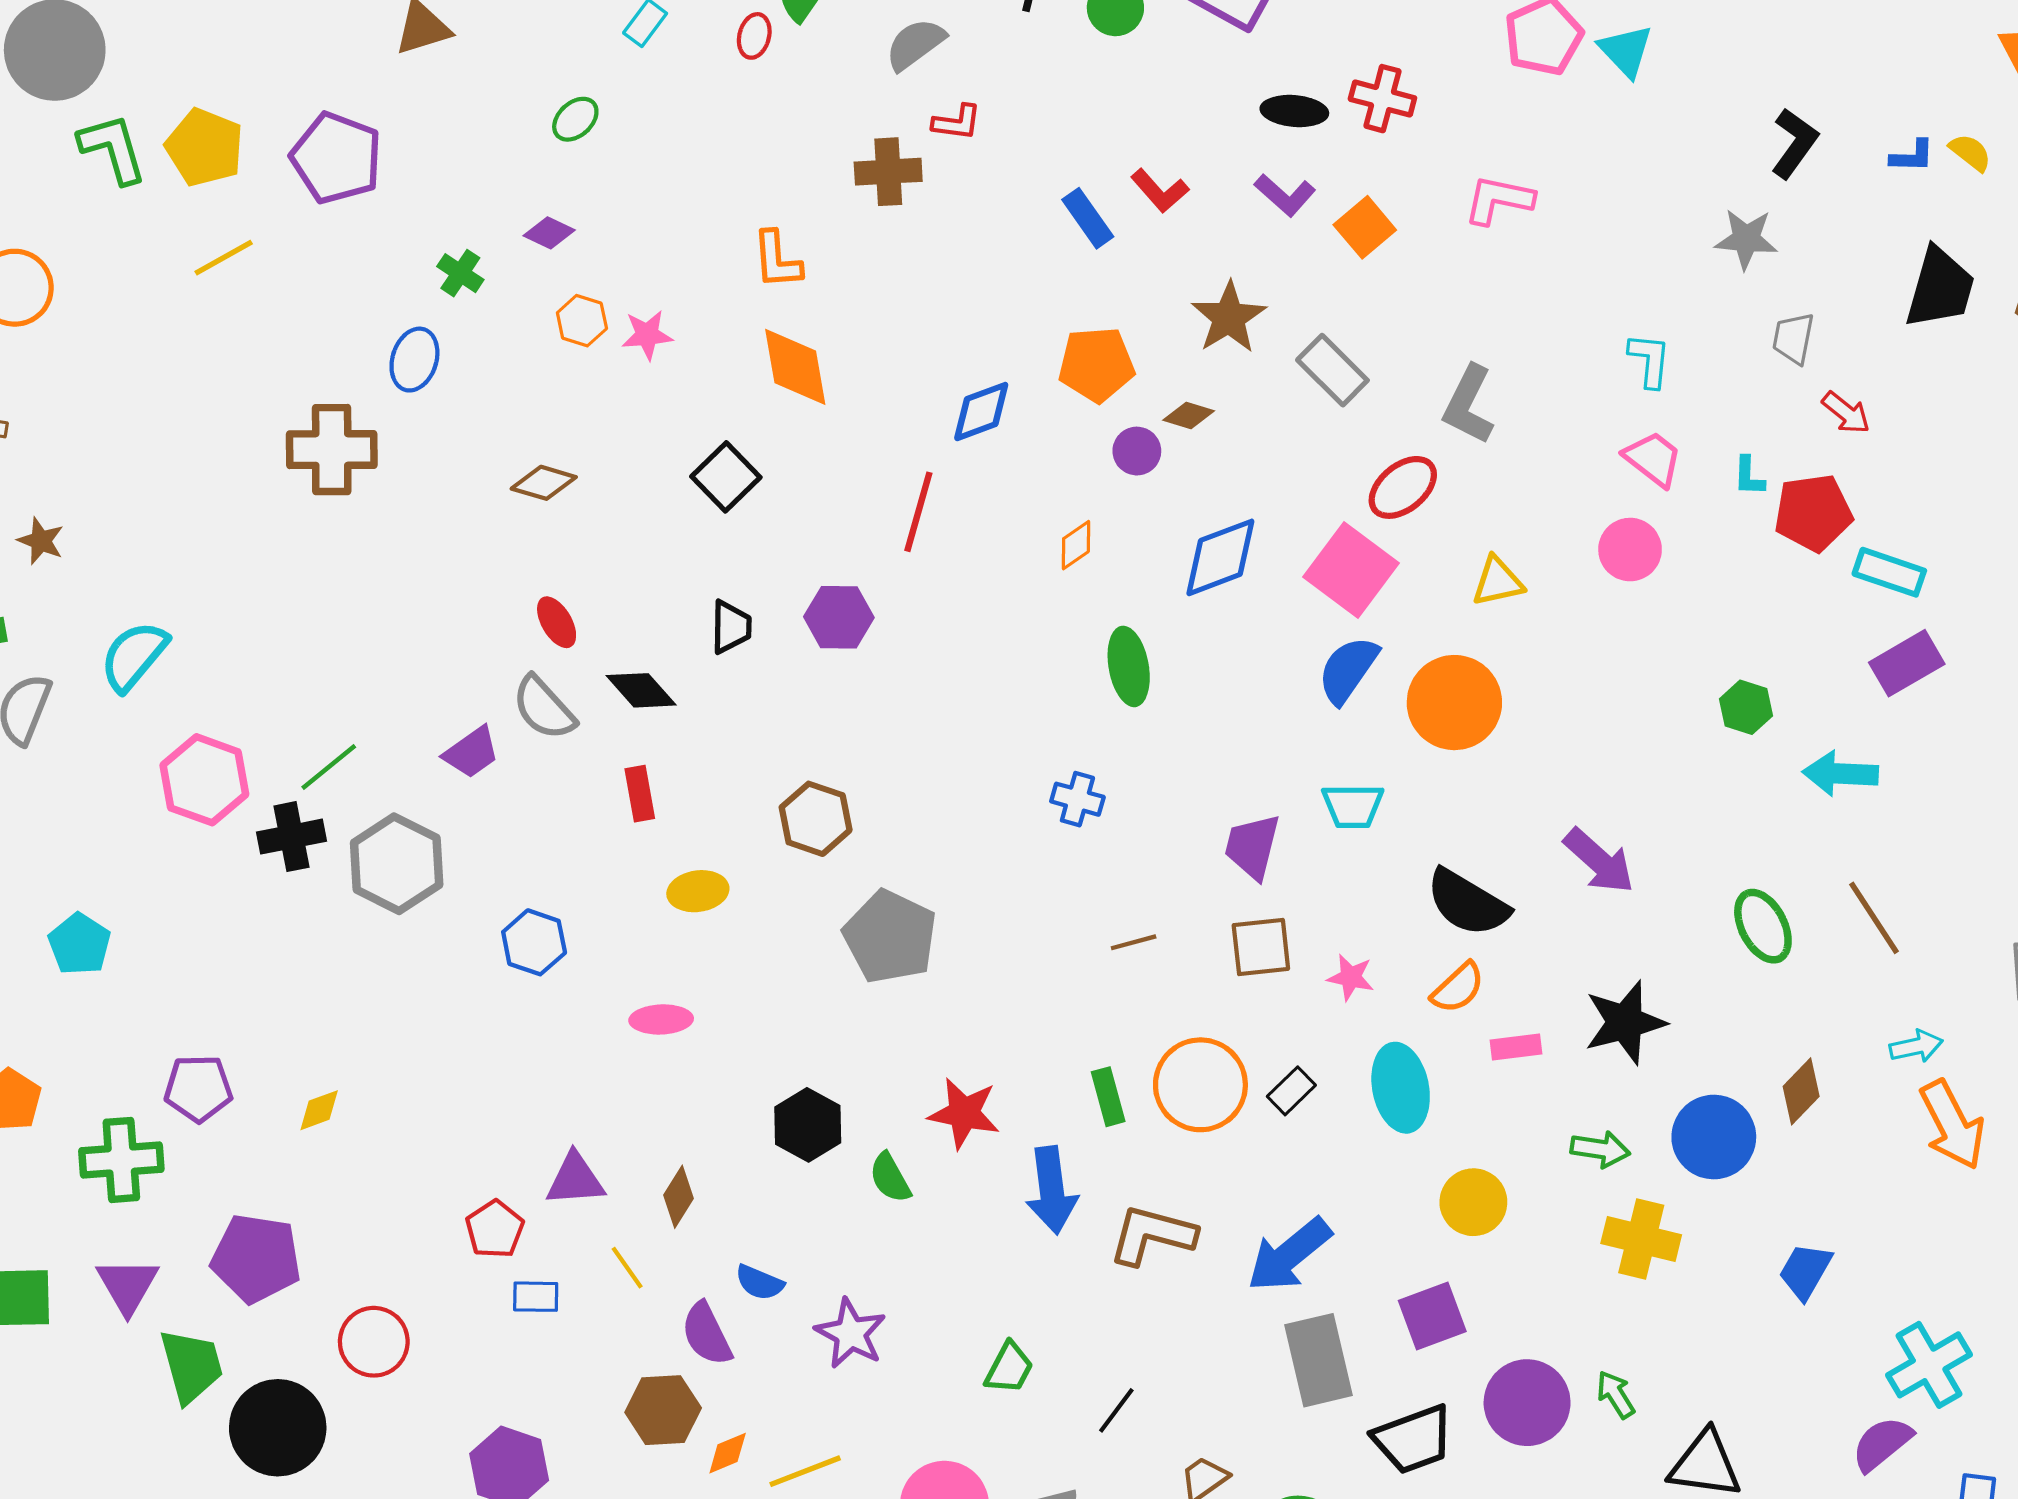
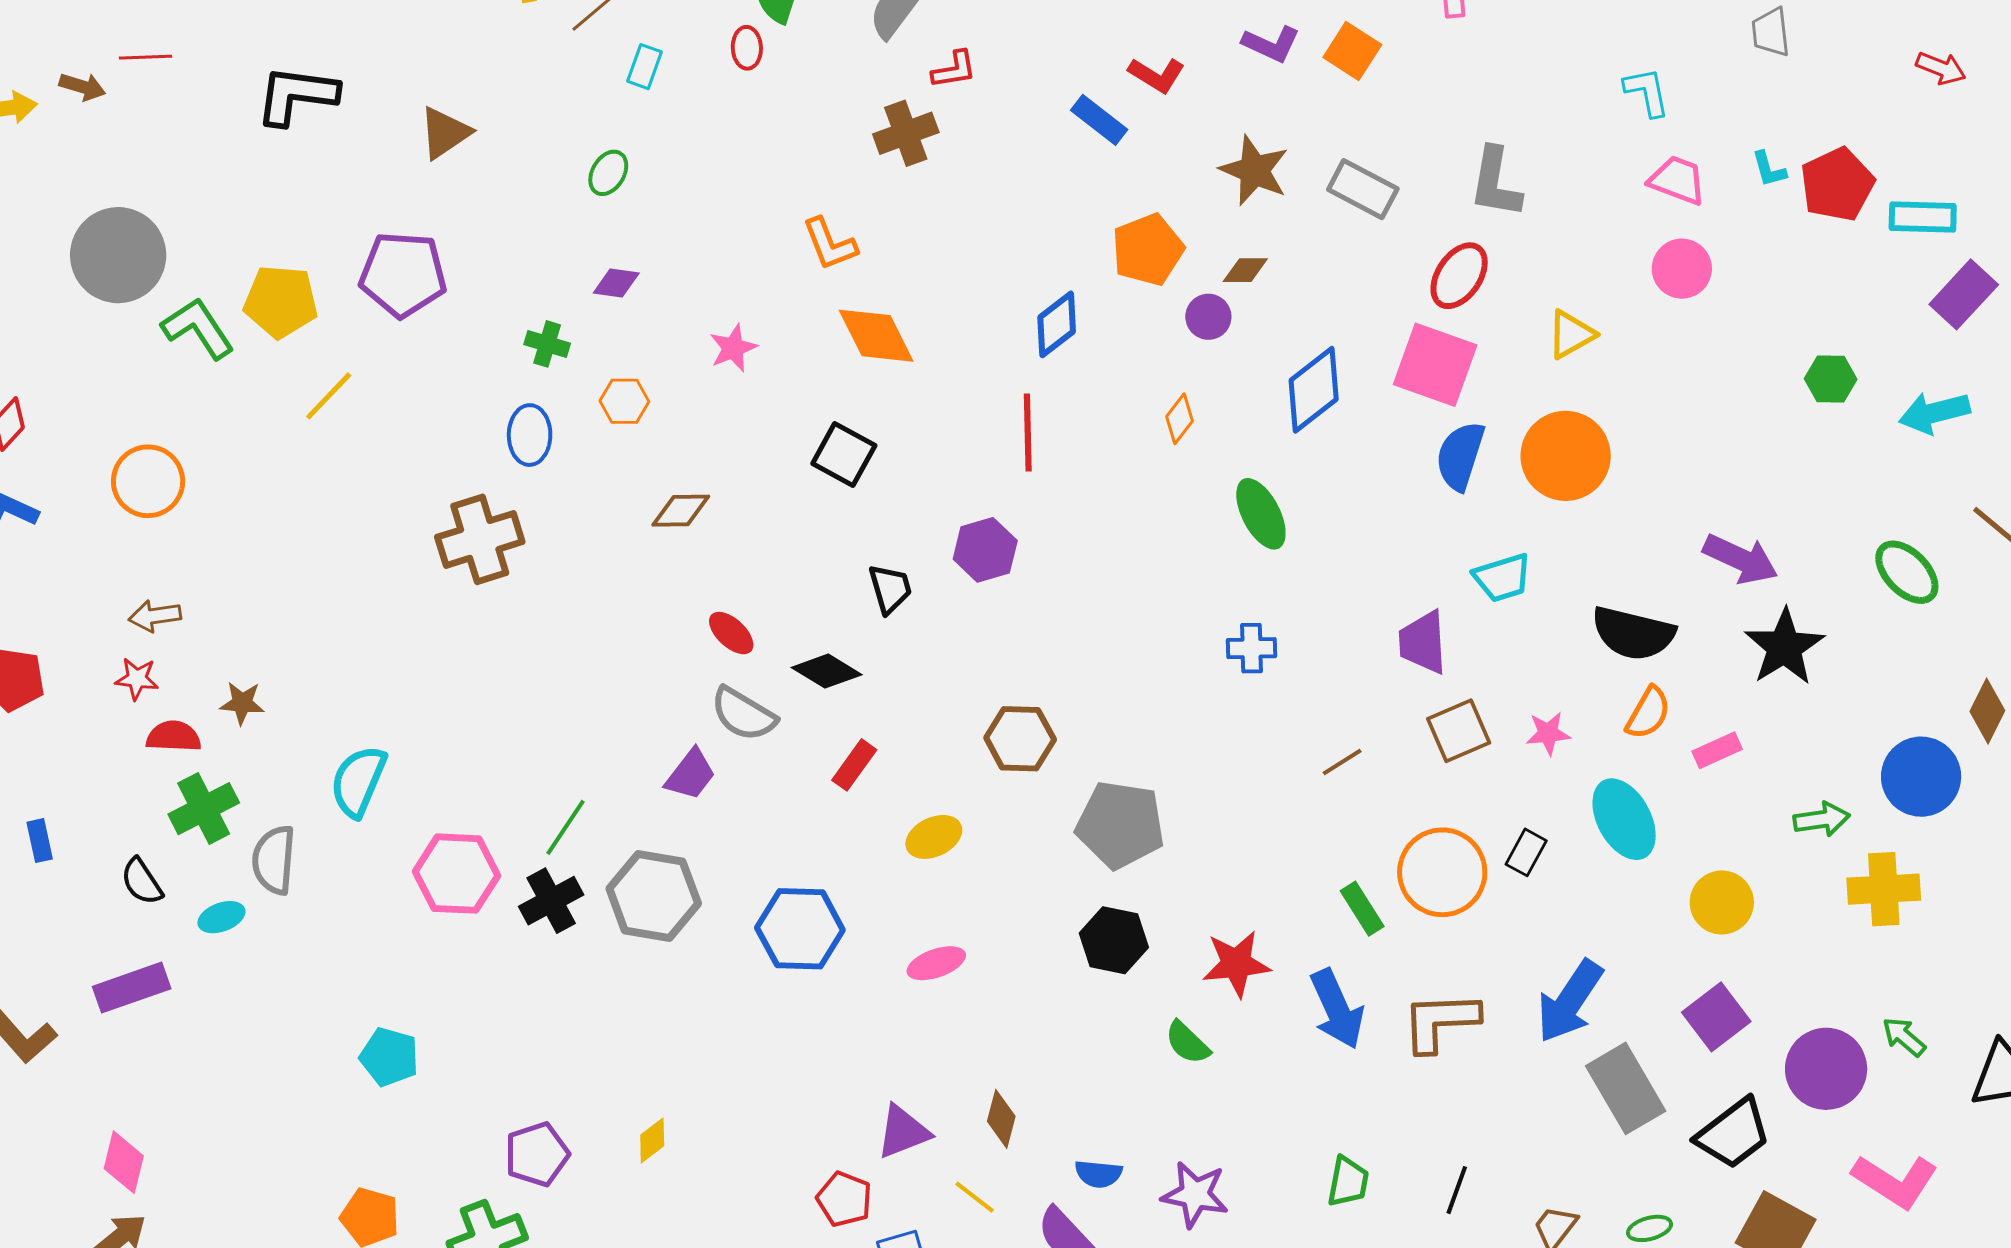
orange hexagon: (582, 321) -> (624, 401), moved
red arrow: (1846, 413) -> (1941, 68), moved
red rectangle: (640, 794) -> (854, 765), turned 63
blue hexagon: (534, 942) -> (800, 929), size x1.4
black star: (1625, 1022) -> (1784, 647), moved
black hexagon: (808, 1125) -> (1114, 940), moved

